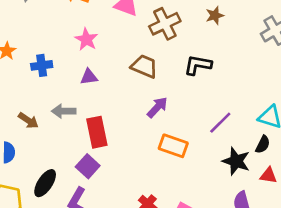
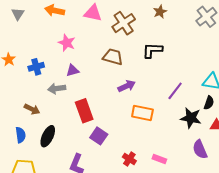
purple arrow: (157, 107) -> (127, 86), turned 30
gray arrow: (64, 111) -> (57, 89), moved
purple square: (88, 166) -> (99, 136), moved
black ellipse: (45, 183) -> (48, 136), moved

